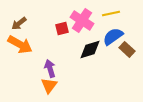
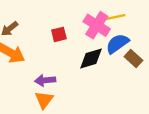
pink cross: (82, 20) -> (97, 25), moved
purple arrow: (50, 68) -> (45, 80), turned -78

